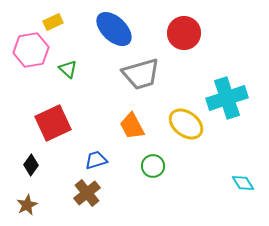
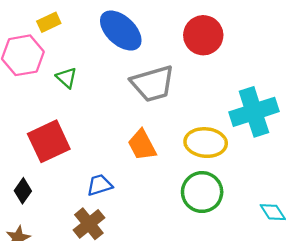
yellow ellipse: (186, 124) -> (206, 143), turned -32
green circle: (153, 166) -> (202, 192), moved, size x1.5

